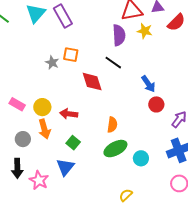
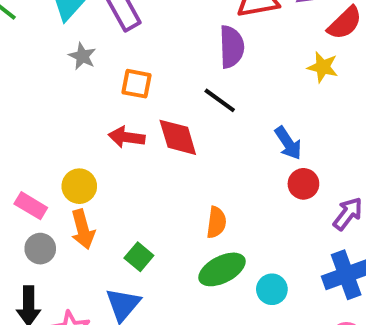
yellow star: (145, 31) -> (323, 67), moved
gray star: (52, 63) -> (82, 56), moved
pink rectangle: (17, 104) -> (31, 206), moved
red arrow: (69, 114) -> (127, 137), moved

